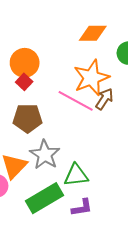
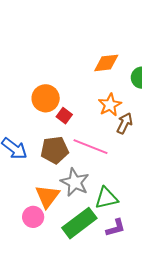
orange star: (91, 78) -> (110, 105), size x0.7
red square: (24, 82) -> (64, 116), moved
pink line: (76, 101) -> (90, 147), moved

